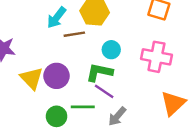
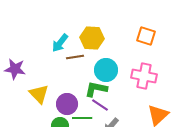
cyan circle: (111, 50) -> (106, 70), size x1.5
purple circle: (57, 76) -> (67, 104), moved

